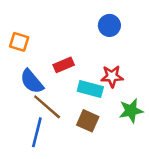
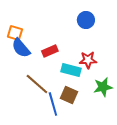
blue semicircle: (32, 81) -> (21, 48), moved
blue line: (37, 132) -> (53, 104), moved, turned -30

